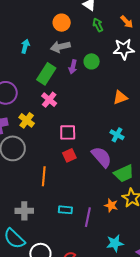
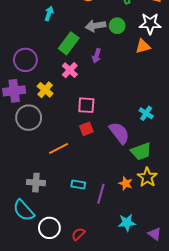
gray arrow: (60, 47) -> (95, 26), moved
green circle: (92, 61) -> (117, 26), moved
purple arrow: (73, 67) -> (97, 56), moved
orange triangle: (120, 97) -> (143, 46), moved
cyan cross: (117, 135) -> (146, 113), moved
orange line: (44, 176) -> (59, 149), turned 54

